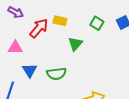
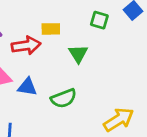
red arrow: (39, 28) -> (26, 45), turned 55
blue triangle: (30, 70) -> (27, 87), moved, turned -35

